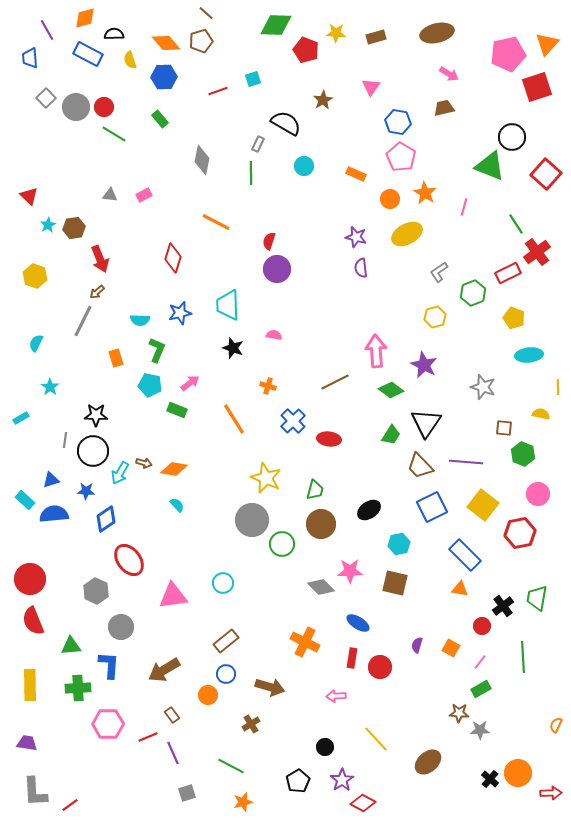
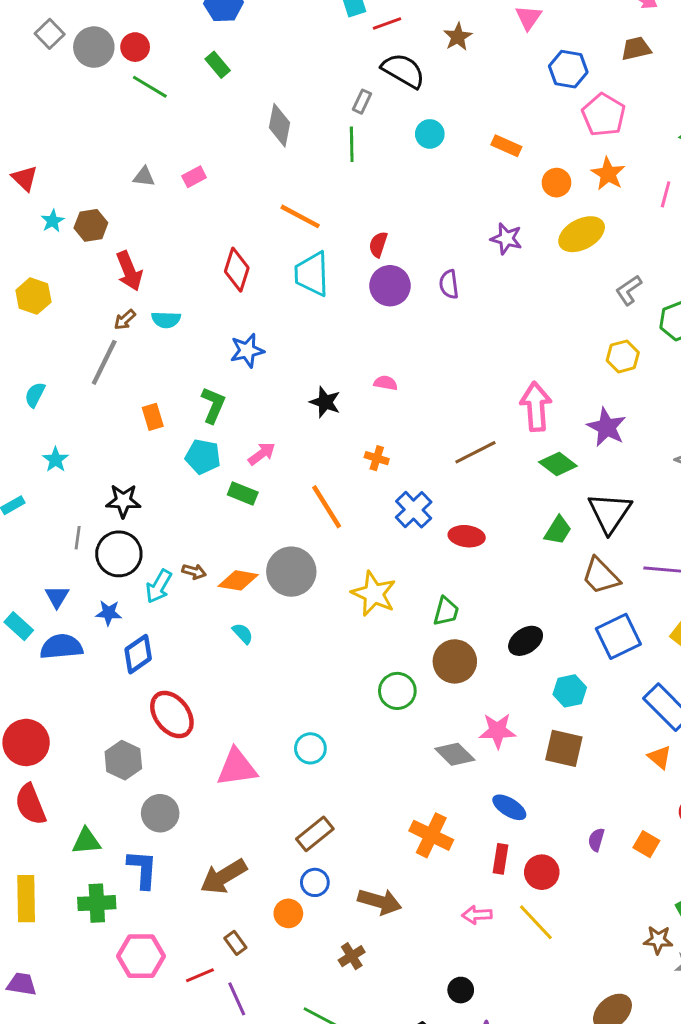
red line: (218, 91) -> (387, 23), moved
pink pentagon: (401, 157) -> (604, 115), moved
purple semicircle: (361, 268) -> (449, 284), moved
cyan trapezoid: (228, 305) -> (312, 274), moved
cyan semicircle: (140, 320) -> (166, 320), moved
blue triangle: (51, 480) -> (57, 597), turned -42
gray circle: (252, 520) -> (291, 572), moved
orange triangle: (460, 589) -> (660, 757), turned 30
yellow line: (376, 739) -> (536, 922), moved

